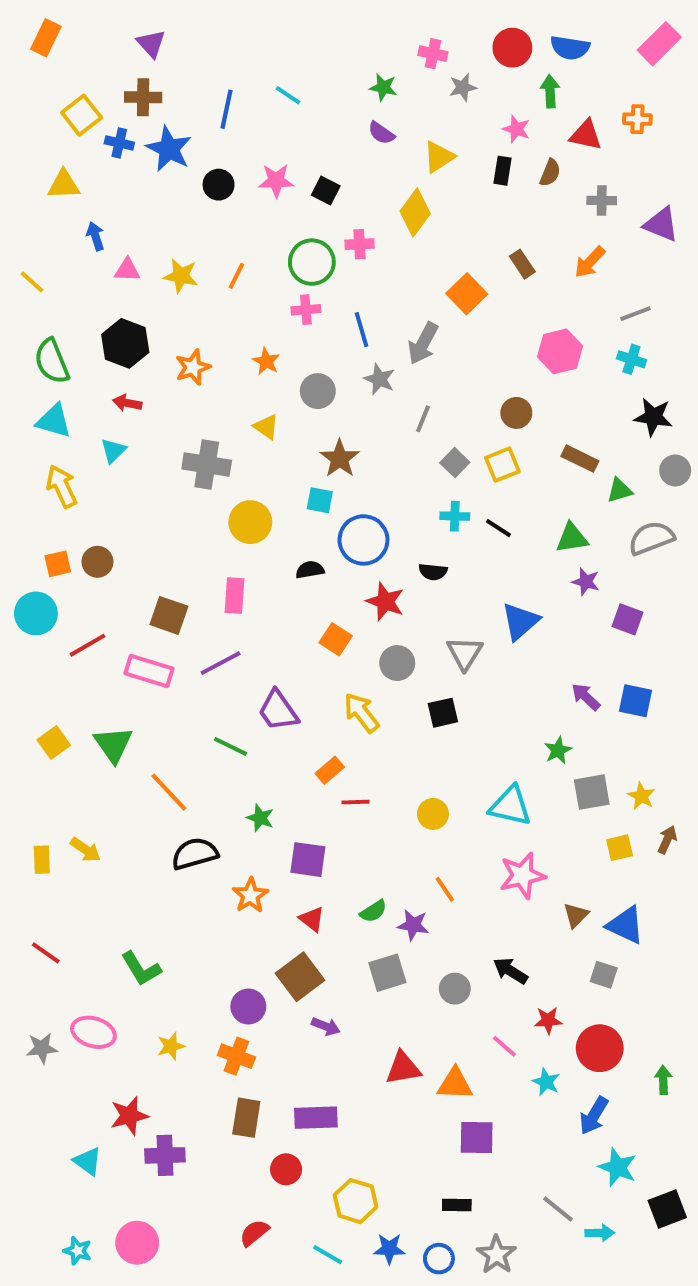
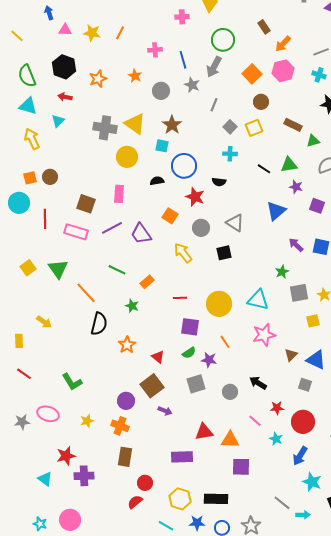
green circle: (312, 262) -> (223, 40), moved
orange arrow: (590, 262) -> (283, 44), moved
orange square: (467, 294) -> (252, 74), moved
yellow triangle: (266, 427) -> (135, 124), moved, size x1.6
black line: (498, 528) -> (264, 169), moved
blue triangle: (520, 621) -> (276, 211), moved
red line: (88, 645) -> (45, 219), turned -60
gray triangle: (465, 653) -> (235, 223), turned -30
purple trapezoid: (278, 711) -> (141, 234), moved
orange rectangle: (330, 770) -> (147, 282), moved
yellow circle: (433, 814) -> (219, 304), size x1.6
black semicircle: (195, 854) -> (99, 324), turned 120
yellow rectangle: (42, 860) -> (19, 341), moved
purple square: (308, 860) -> (190, 327), moved
purple rectangle: (316, 1118) -> (182, 457), moved
black rectangle: (457, 1205) -> (216, 499), moved, size x1.6
red semicircle: (254, 1233) -> (135, 502), moved

